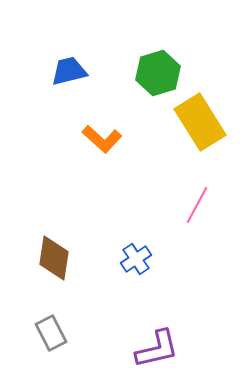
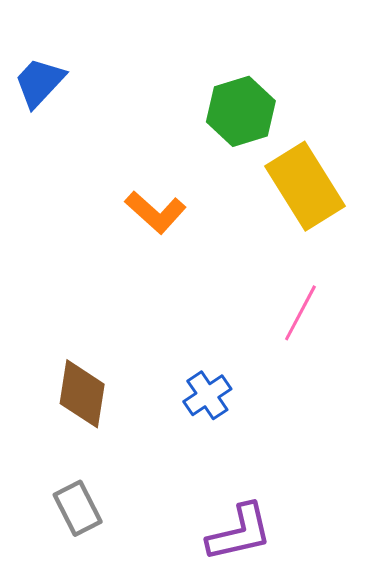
blue trapezoid: (69, 71) -> (39, 82), moved, turned -33

